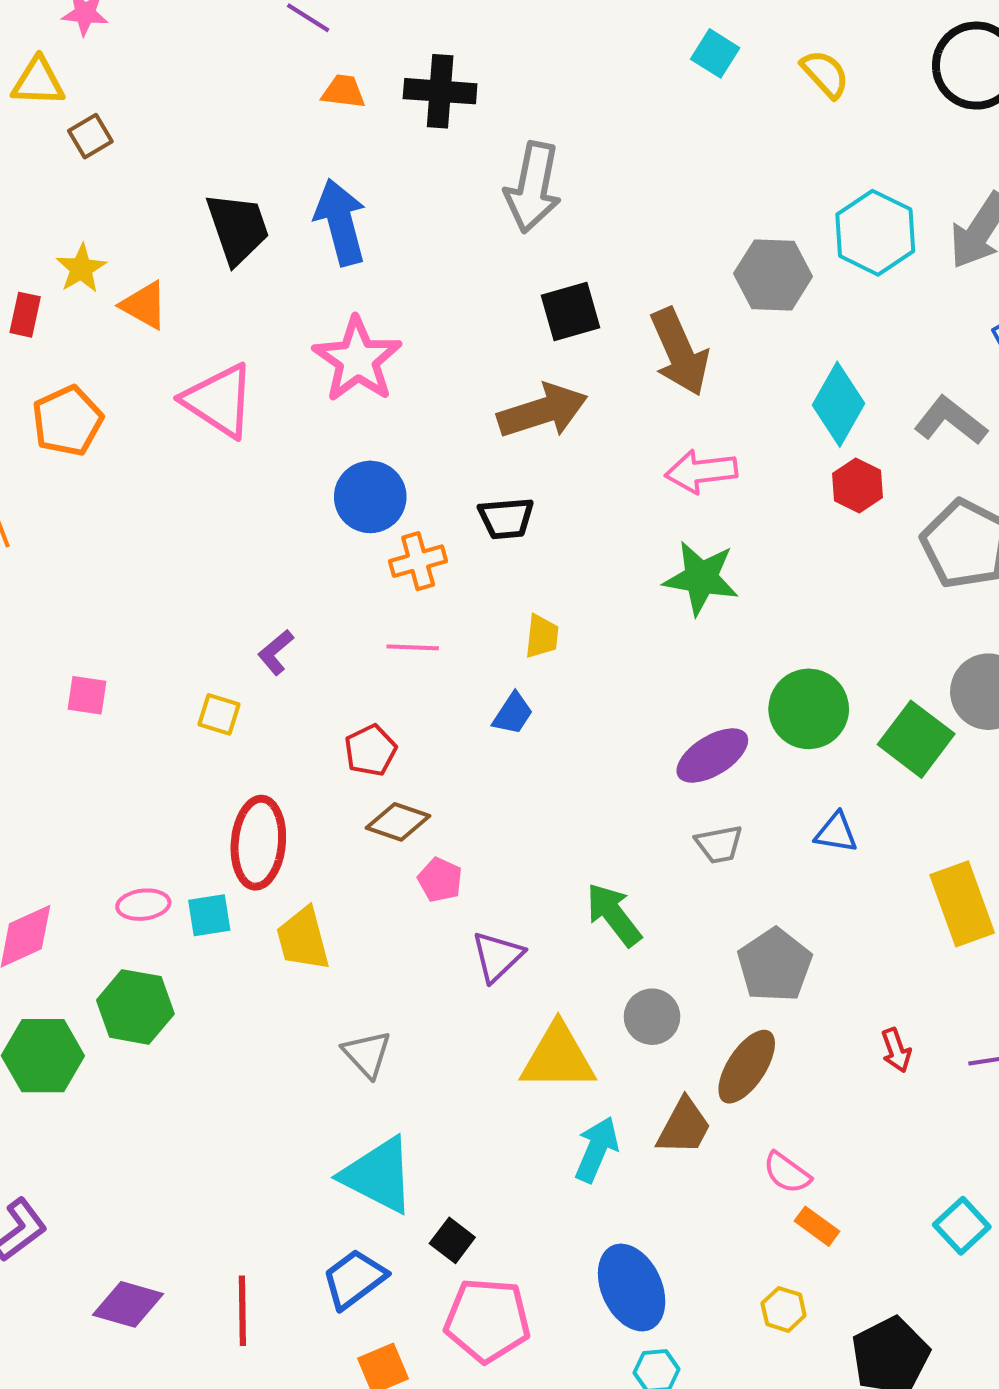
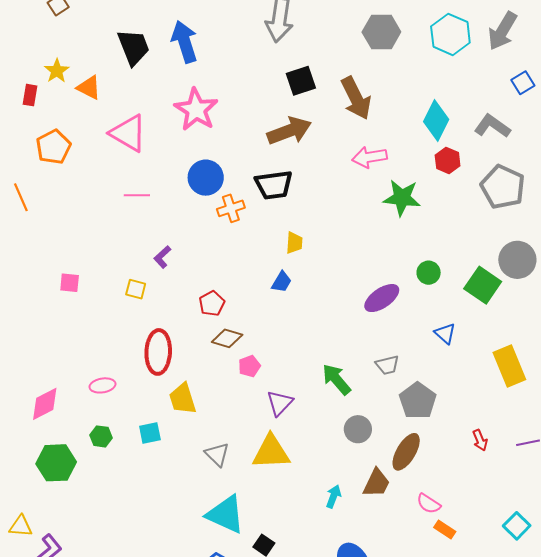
gray hexagon: (773, 275) -> (381, 32), moved
black trapezoid: (506, 518) -> (274, 185), size x1.4
green star: (701, 578) -> (402, 198), moved
pink line: (413, 647) -> (137, 195), moved
green circle: (809, 709) -> (429, 273), size x0.6
blue triangle: (836, 833) -> (445, 333), turned 35
gray trapezoid: (719, 844) -> (387, 365), moved
pink pentagon: (440, 880) -> (249, 366), turned 30
cyan square: (209, 915) -> (150, 433), moved
green hexagon: (135, 1007) -> (101, 436), size x0.6
yellow triangle: (558, 1057) -> (271, 452), moved
cyan arrow: (597, 1149) -> (333, 496), size x0.7

